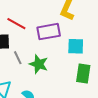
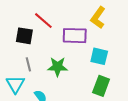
gray line: (18, 58) -> (28, 64), moved
green star: (39, 64) -> (58, 67), turned -30

